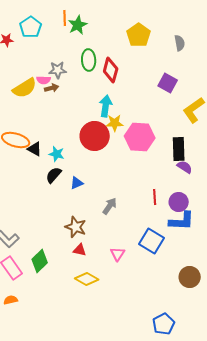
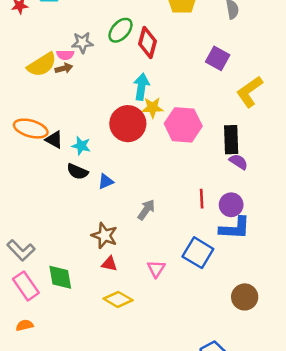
green ellipse: (89, 60) -> (120, 30), turned 45
brown arrow: (52, 88) -> (64, 68), moved
black semicircle: (54, 175) -> (77, 172), turned -108
green diamond: (40, 261) -> (60, 277), turned -55

